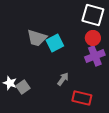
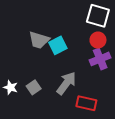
gray arrow: (63, 79) -> (66, 83), size x1.6
gray square: (23, 87) -> (34, 87), moved

